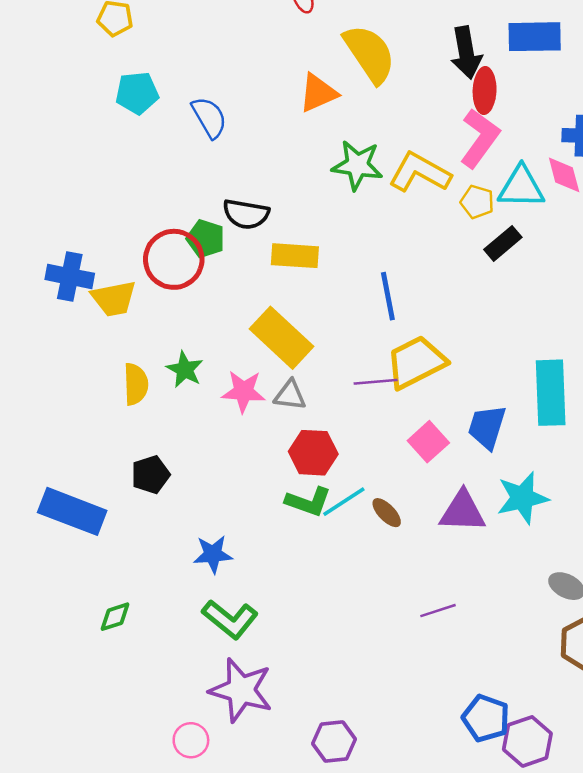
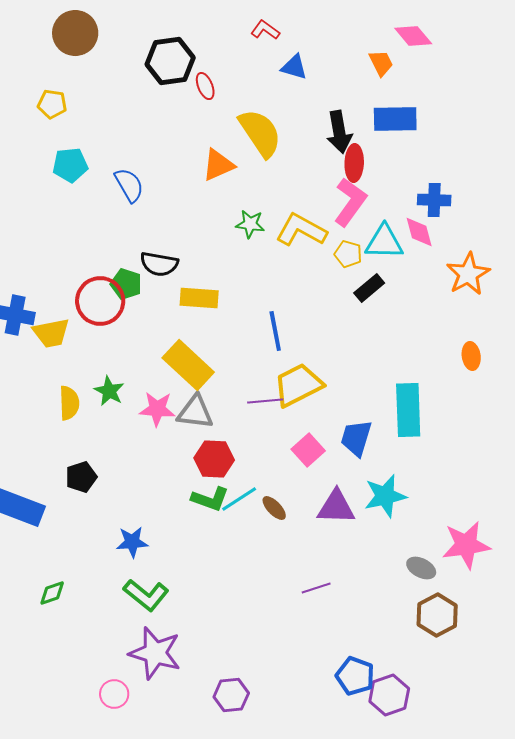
green star: (357, 165) -> (250, 224), size x0.7
gray triangle: (290, 395) -> (195, 412), size x1.4

